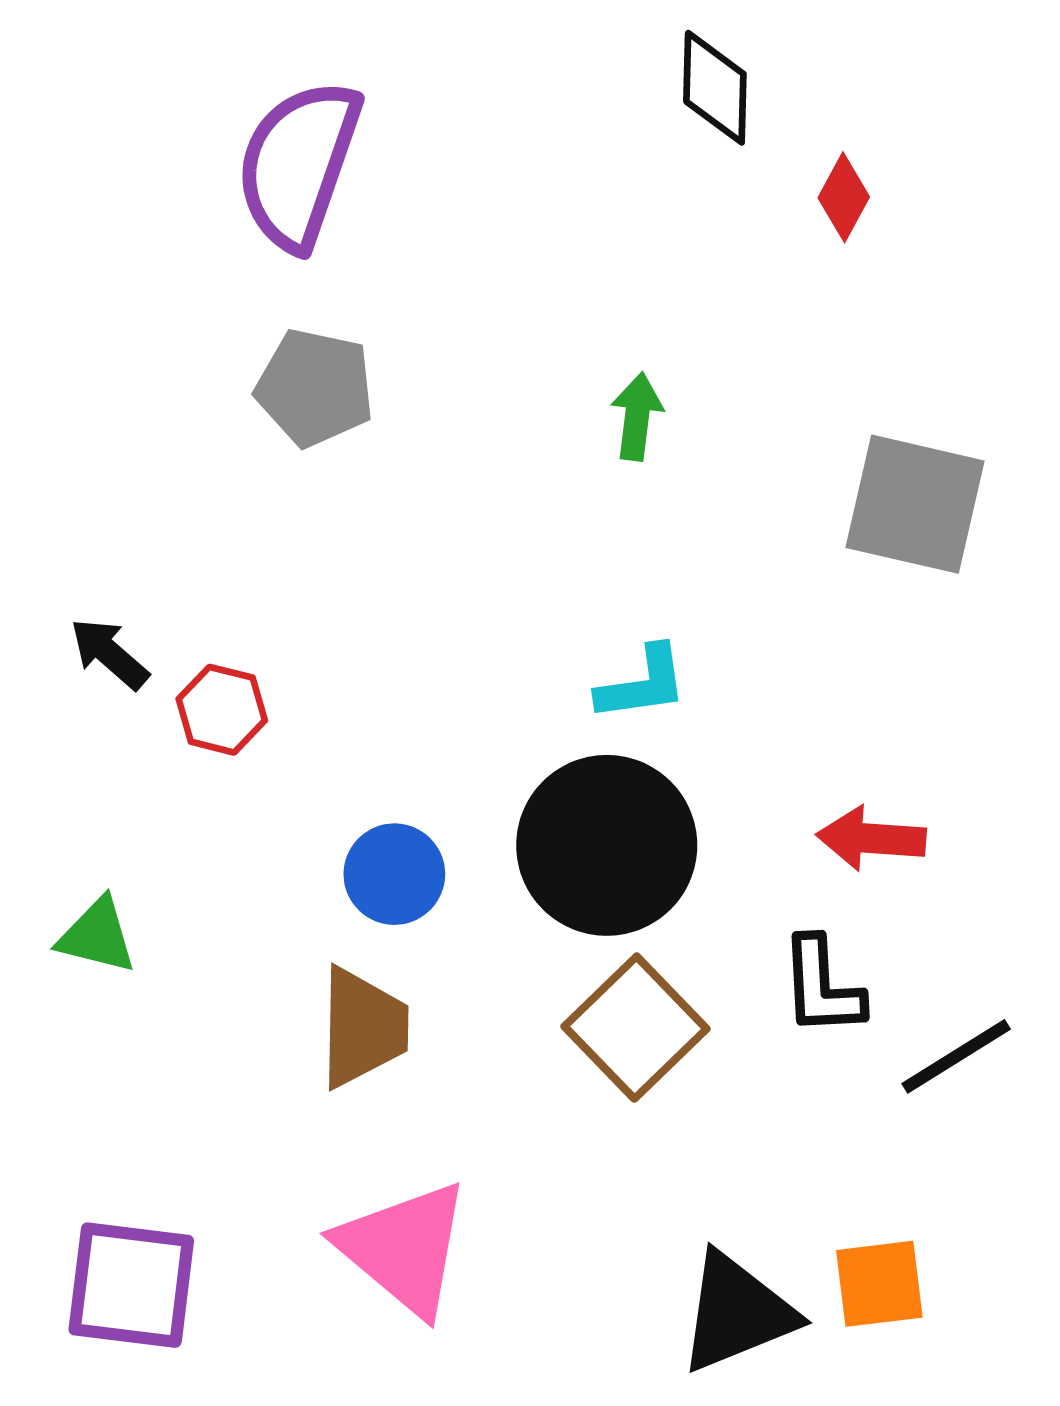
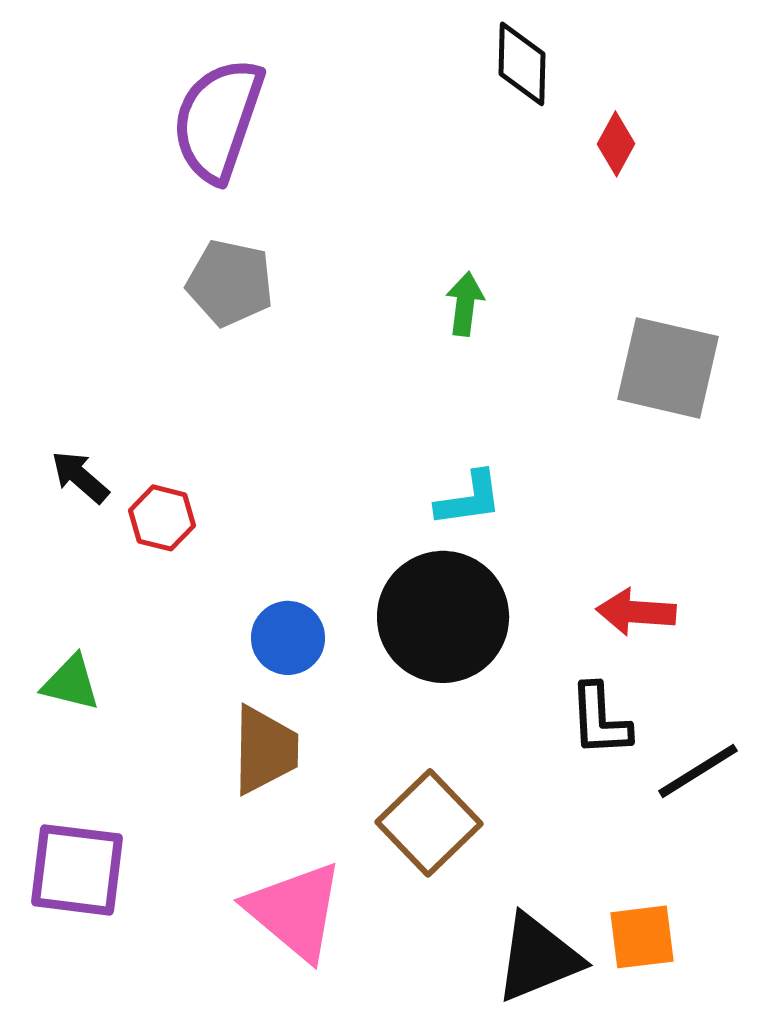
brown square: (635, 1028) -> (429, 823), moved
purple square: (131, 1285) -> (77, 870), moved

